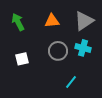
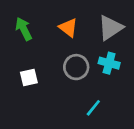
orange triangle: (52, 21) -> (68, 28), turned 42

